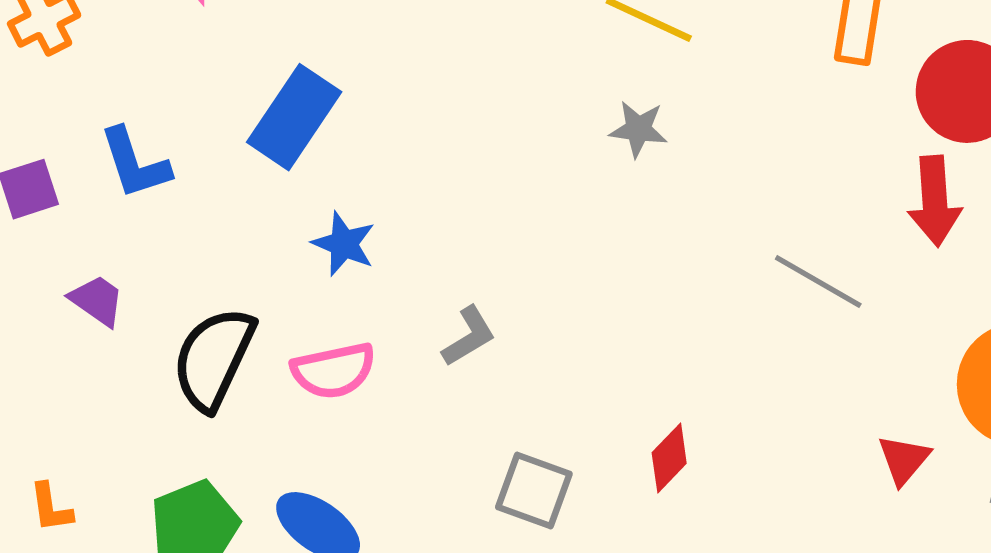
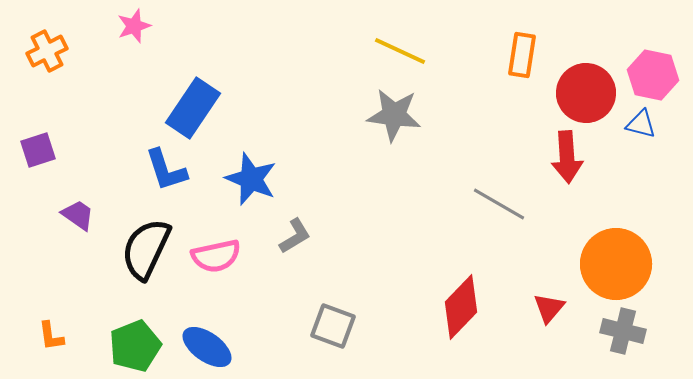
gray star: (638, 129) -> (394, 115), size x1.6
blue L-shape: (135, 163) -> (166, 170), moved
blue star: (344, 244) -> (251, 179), moved, size x1.4
red diamond: (669, 458) -> (461, 307), moved, size x1.6

